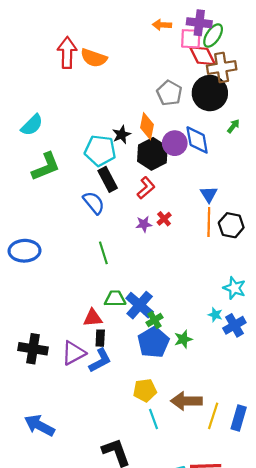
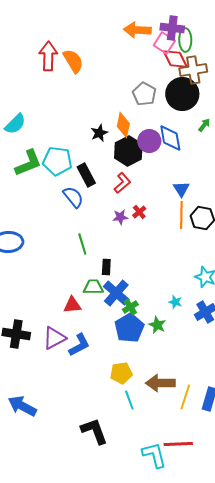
orange arrow: (162, 25) -> (137, 30), size x1.5
green ellipse: (213, 36) -> (185, 40), turned -35
pink square: (191, 39) -> (164, 43), turned 30
orange semicircle: (94, 58) -> (73, 61), turned -140
cyan pentagon: (100, 151) -> (57, 161), moved
cyan star: (215, 315) -> (175, 302), moved
black rectangle: (100, 338) -> (106, 267), moved
green star: (183, 339) -> (157, 325), turned -30

